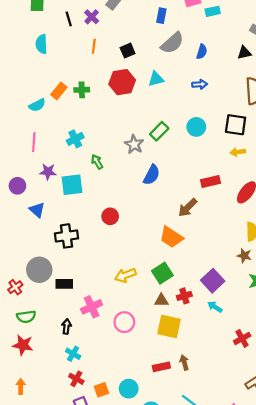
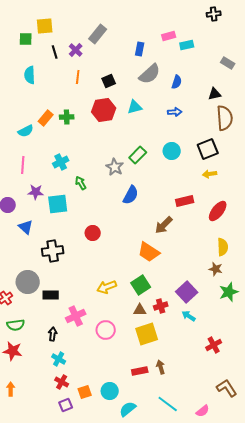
black triangle: (244, 53) -> (215, 94), moved
black square: (236, 125) -> (208, 149), turned -30
yellow square: (169, 326) -> (147, 334), turned -30

